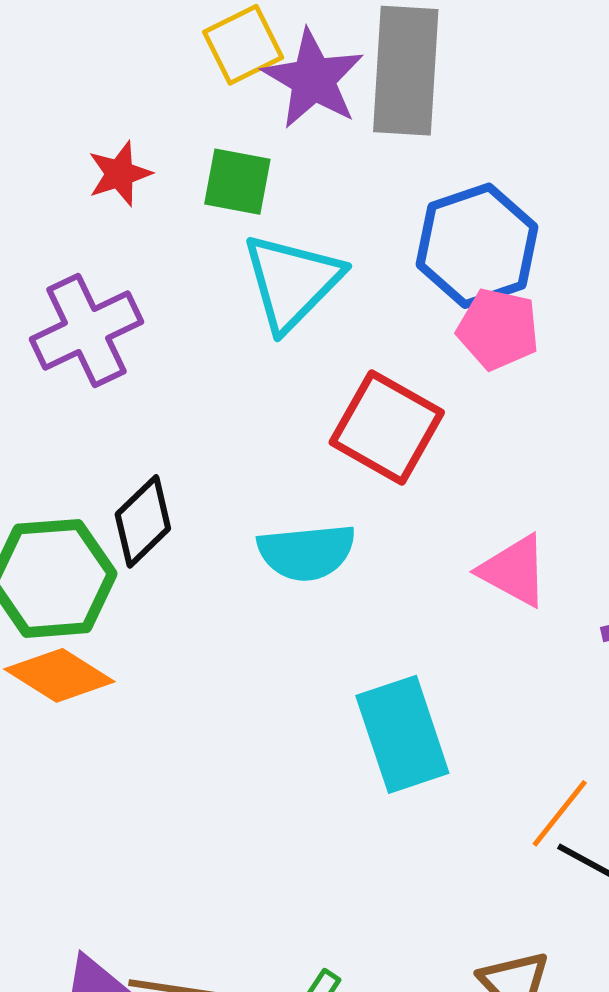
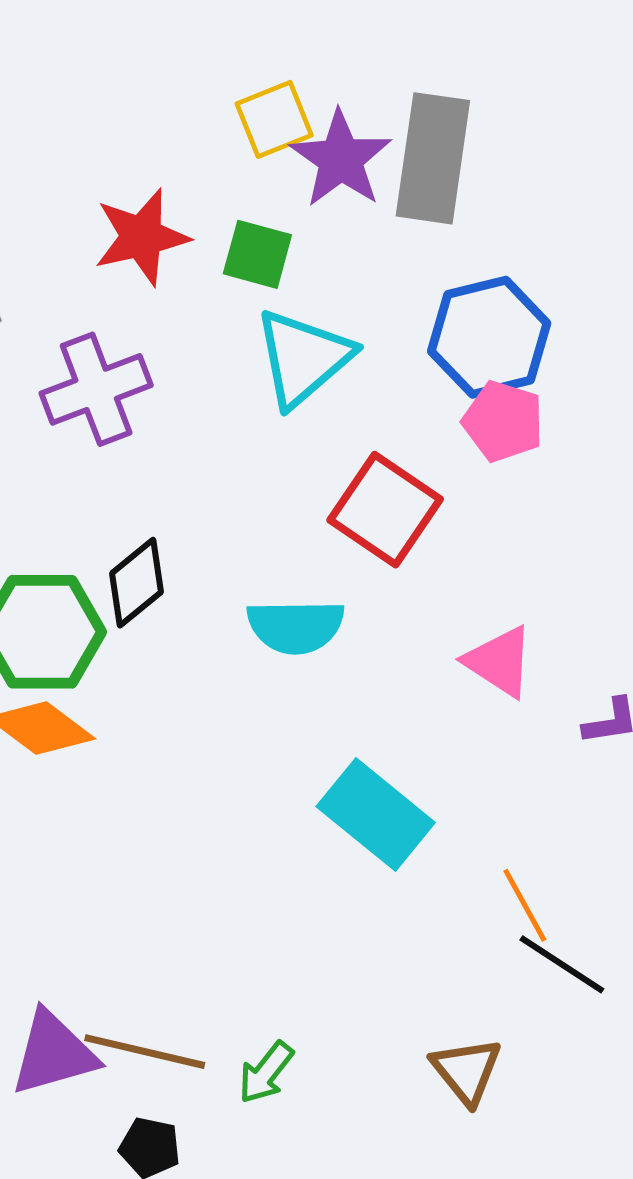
red star: (120, 174) -> (142, 237), size x1.5
cyan rectangle: (402, 734) -> (376, 814), turned -37
orange line: (560, 813) -> (525, 905), turned -72

